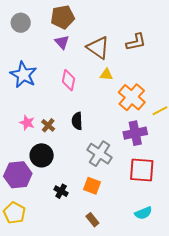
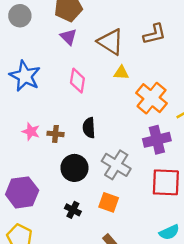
brown cross: (48, 125) -> (55, 134), turned -32
black circle: (42, 155) -> (74, 168), moved

